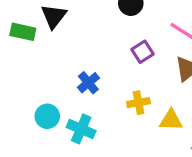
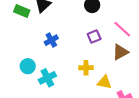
blue cross: (88, 83) -> (51, 40), moved
cyan cross: (81, 129) -> (47, 78), turned 30

